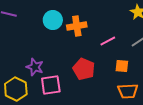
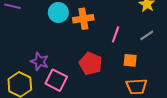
pink line: (108, 41) -> (116, 34), turned -42
pink square: (51, 85) -> (56, 80), turned 35

